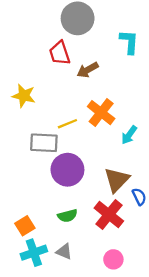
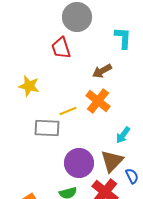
brown arrow: (88, 70) -> (102, 71), moved
cyan arrow: (129, 135) -> (123, 135), moved
purple circle: (67, 170) -> (79, 163), moved

